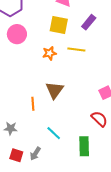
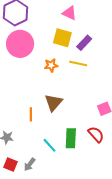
purple rectangle: (89, 22) -> (84, 43), moved
pink circle: (17, 34) -> (20, 44), size x1.4
green rectangle: (84, 146) -> (71, 138), moved

